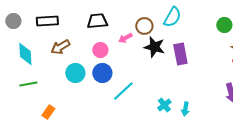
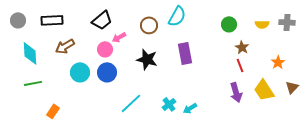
black trapezoid: (97, 21) -> (102, 20), turned 145
pink arrow: (125, 38) -> (119, 37), moved
black star: (154, 47) -> (147, 59), moved
cyan line: (123, 91) -> (131, 103), moved
cyan arrow: (185, 109) -> (190, 108), turned 48

